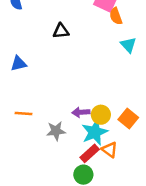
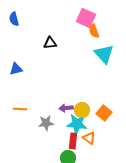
cyan triangle: (128, 45) -> (104, 54), size x1.5
cyan star: (95, 132) -> (77, 124), turned 30
red rectangle: (90, 153) -> (73, 141), turned -42

